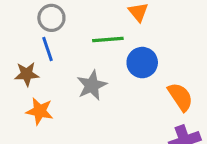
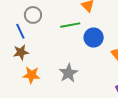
blue line: (47, 49) -> (20, 31), moved
gray star: (92, 85) -> (68, 73), moved

